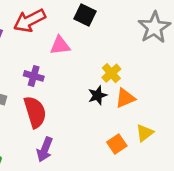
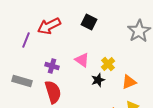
pink triangle: (60, 45) -> (82, 60), moved, turned 42
orange triangle: (125, 98) -> (129, 82), moved

